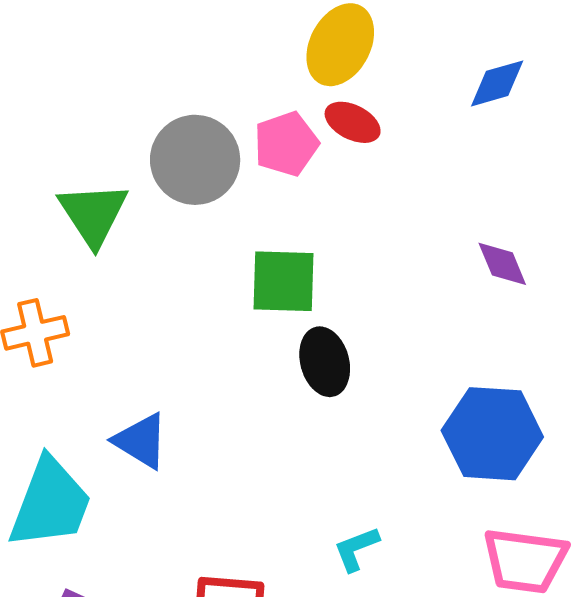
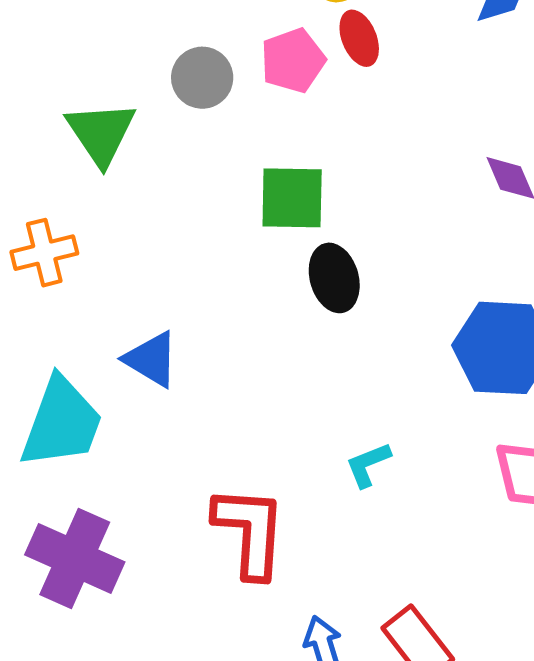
red ellipse: (353, 122) -> (359, 38), turned 42
gray circle: (195, 160) -> (202, 78), size x0.7

